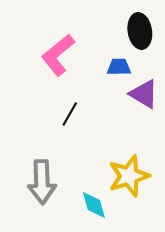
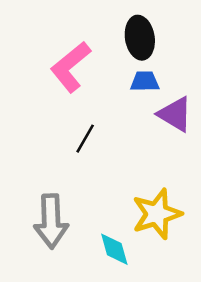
black ellipse: (140, 31) -> (140, 38), moved

